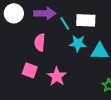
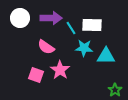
pink semicircle: (40, 42) -> (46, 47), turned -60
pink star: (57, 76) -> (60, 70), moved

